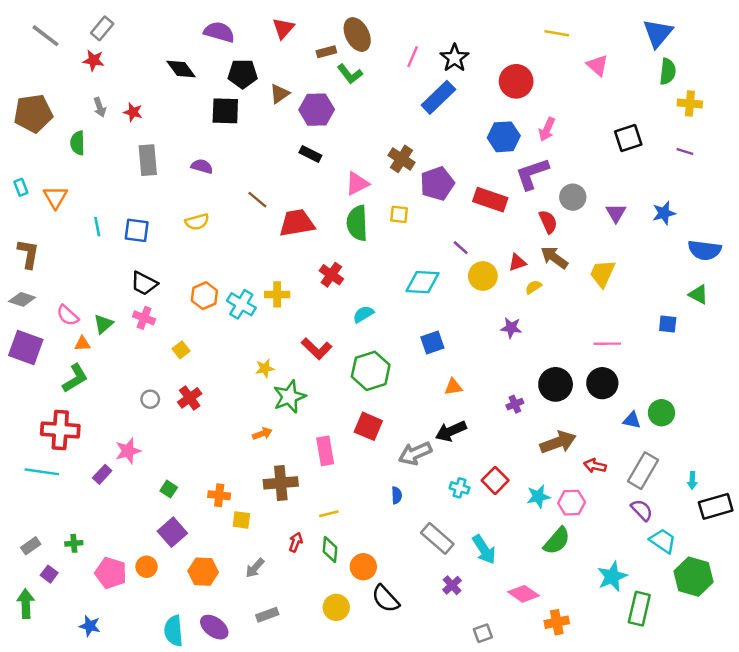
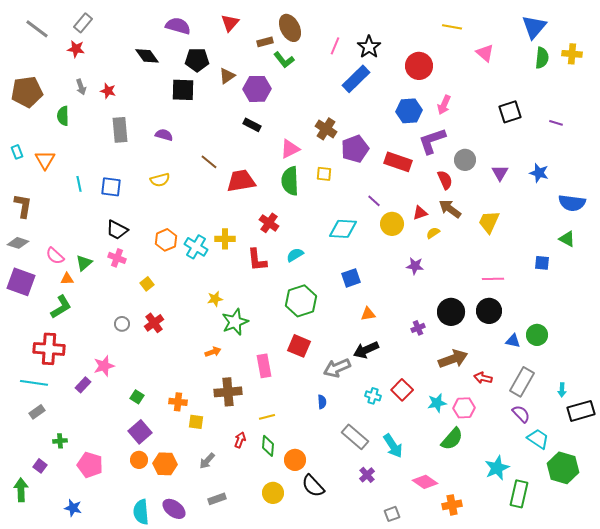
yellow cross: (690, 103) -> (572, 54), moved
blue star: (664, 213) -> (539, 173), turned 30
red L-shape: (317, 349) -> (257, 260), moved, turned 40
gray rectangle: (31, 546) -> (37, 412), moved
orange circle: (147, 567) -> (139, 460), moved

